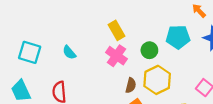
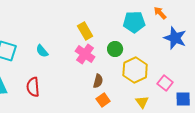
cyan pentagon: (178, 37) -> (134, 22), moved
yellow hexagon: (157, 80) -> (135, 70), moved

